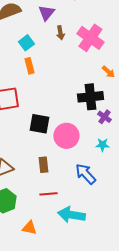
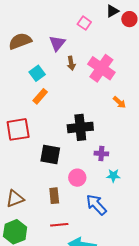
orange rectangle: (29, 66) -> (40, 96), turned 56
black cross: (90, 97) -> (80, 127), moved
purple cross: (104, 117) -> (101, 154), moved, turned -32
pink circle: (66, 136) -> (77, 178), moved, size x0.7

